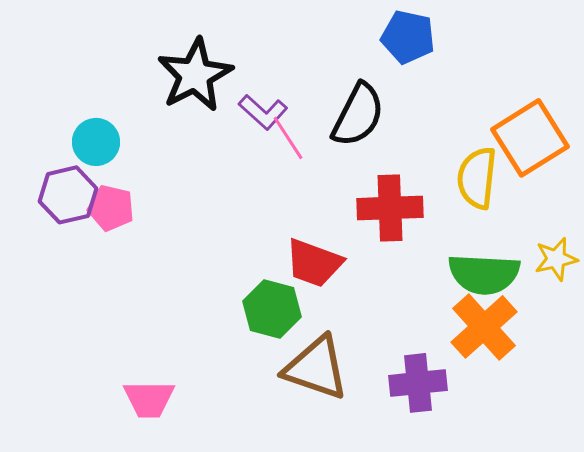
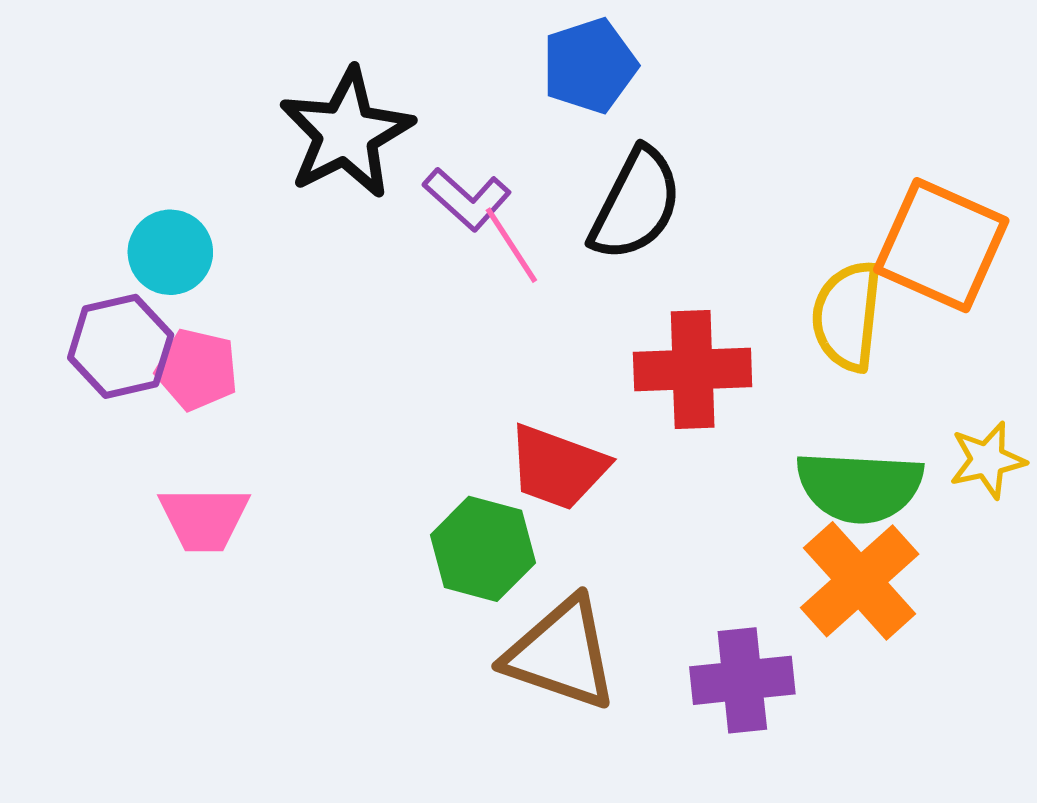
blue pentagon: (408, 37) -> (590, 66), moved, turned -30
orange square: (530, 138) -> (941, 245), turned -34
pink trapezoid: (149, 399) -> (204, 519), moved

